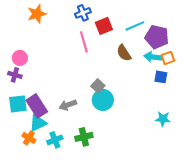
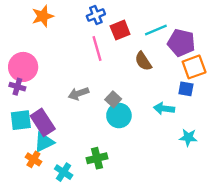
cyan arrow: (153, 57) -> (164, 109), moved
pink circle: (20, 58) -> (23, 67), size x1.6
orange square: (168, 58) -> (194, 67), size x1.5
gray arrow: (68, 105) -> (79, 94), moved
cyan cross: (55, 140) -> (64, 172), moved, turned -35

